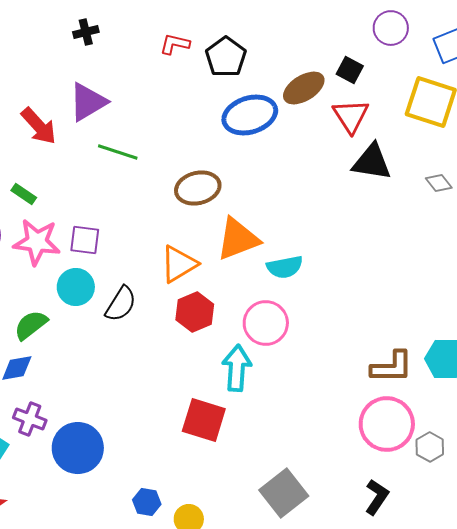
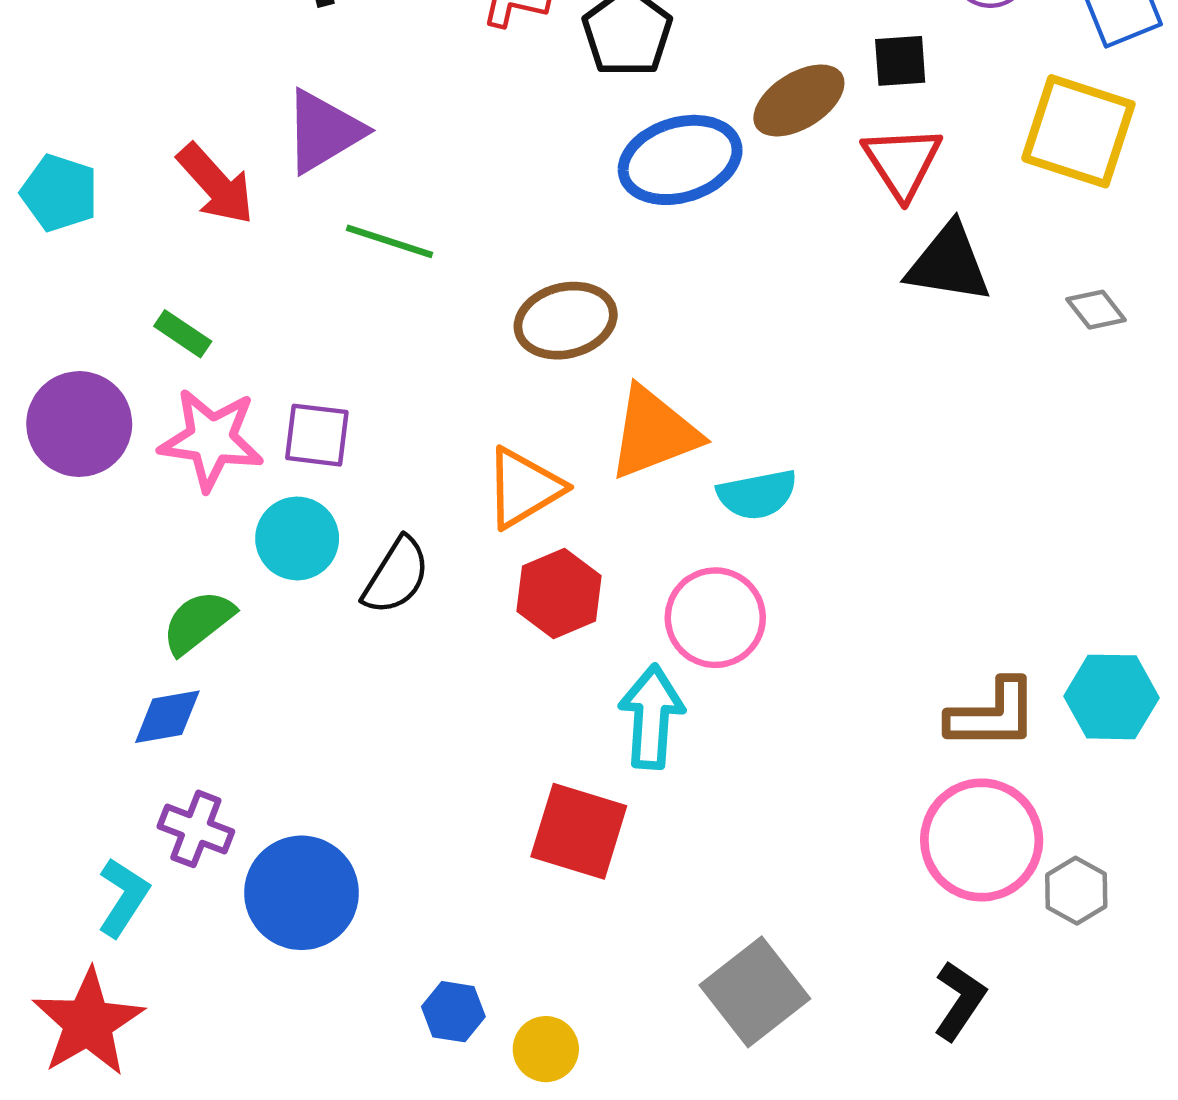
black square: (350, 70) -> (900, 61), turned -32

